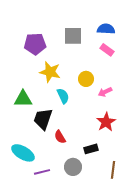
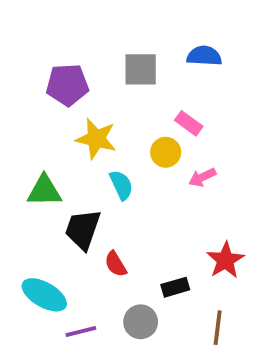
pink rectangle: (107, 50) -> (189, 123), moved
red star: (106, 122) -> (225, 260), moved

